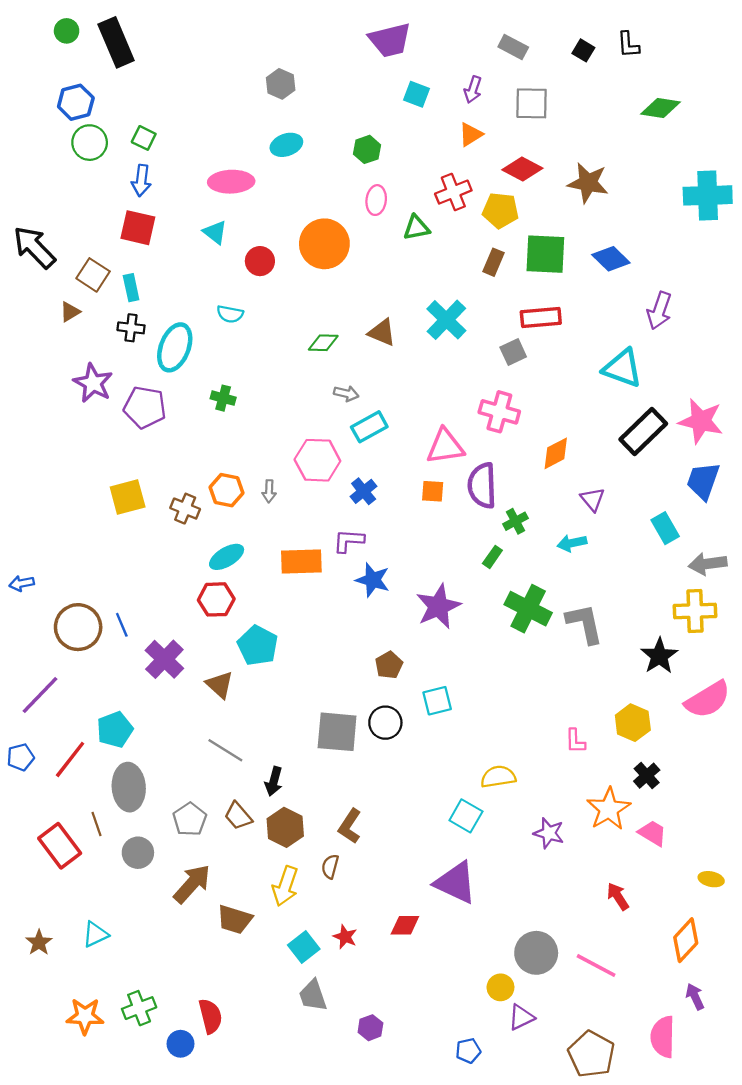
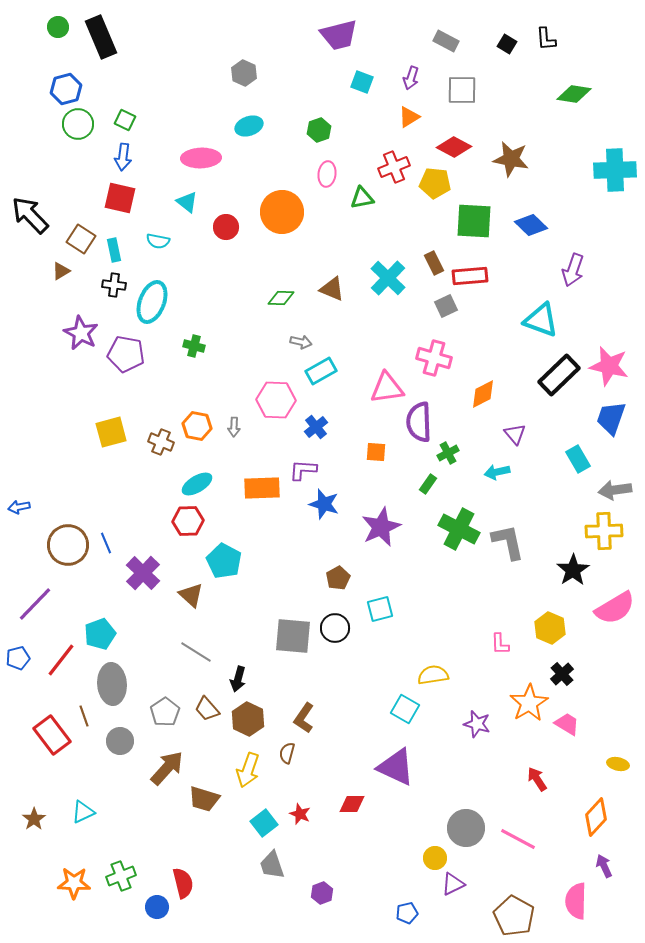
brown rectangle: (494, 262) -> (434, 263), moved, turned -50
cyan semicircle: (230, 314) -> (158, 241), moved
orange square: (433, 491) -> (376, 452), moved

